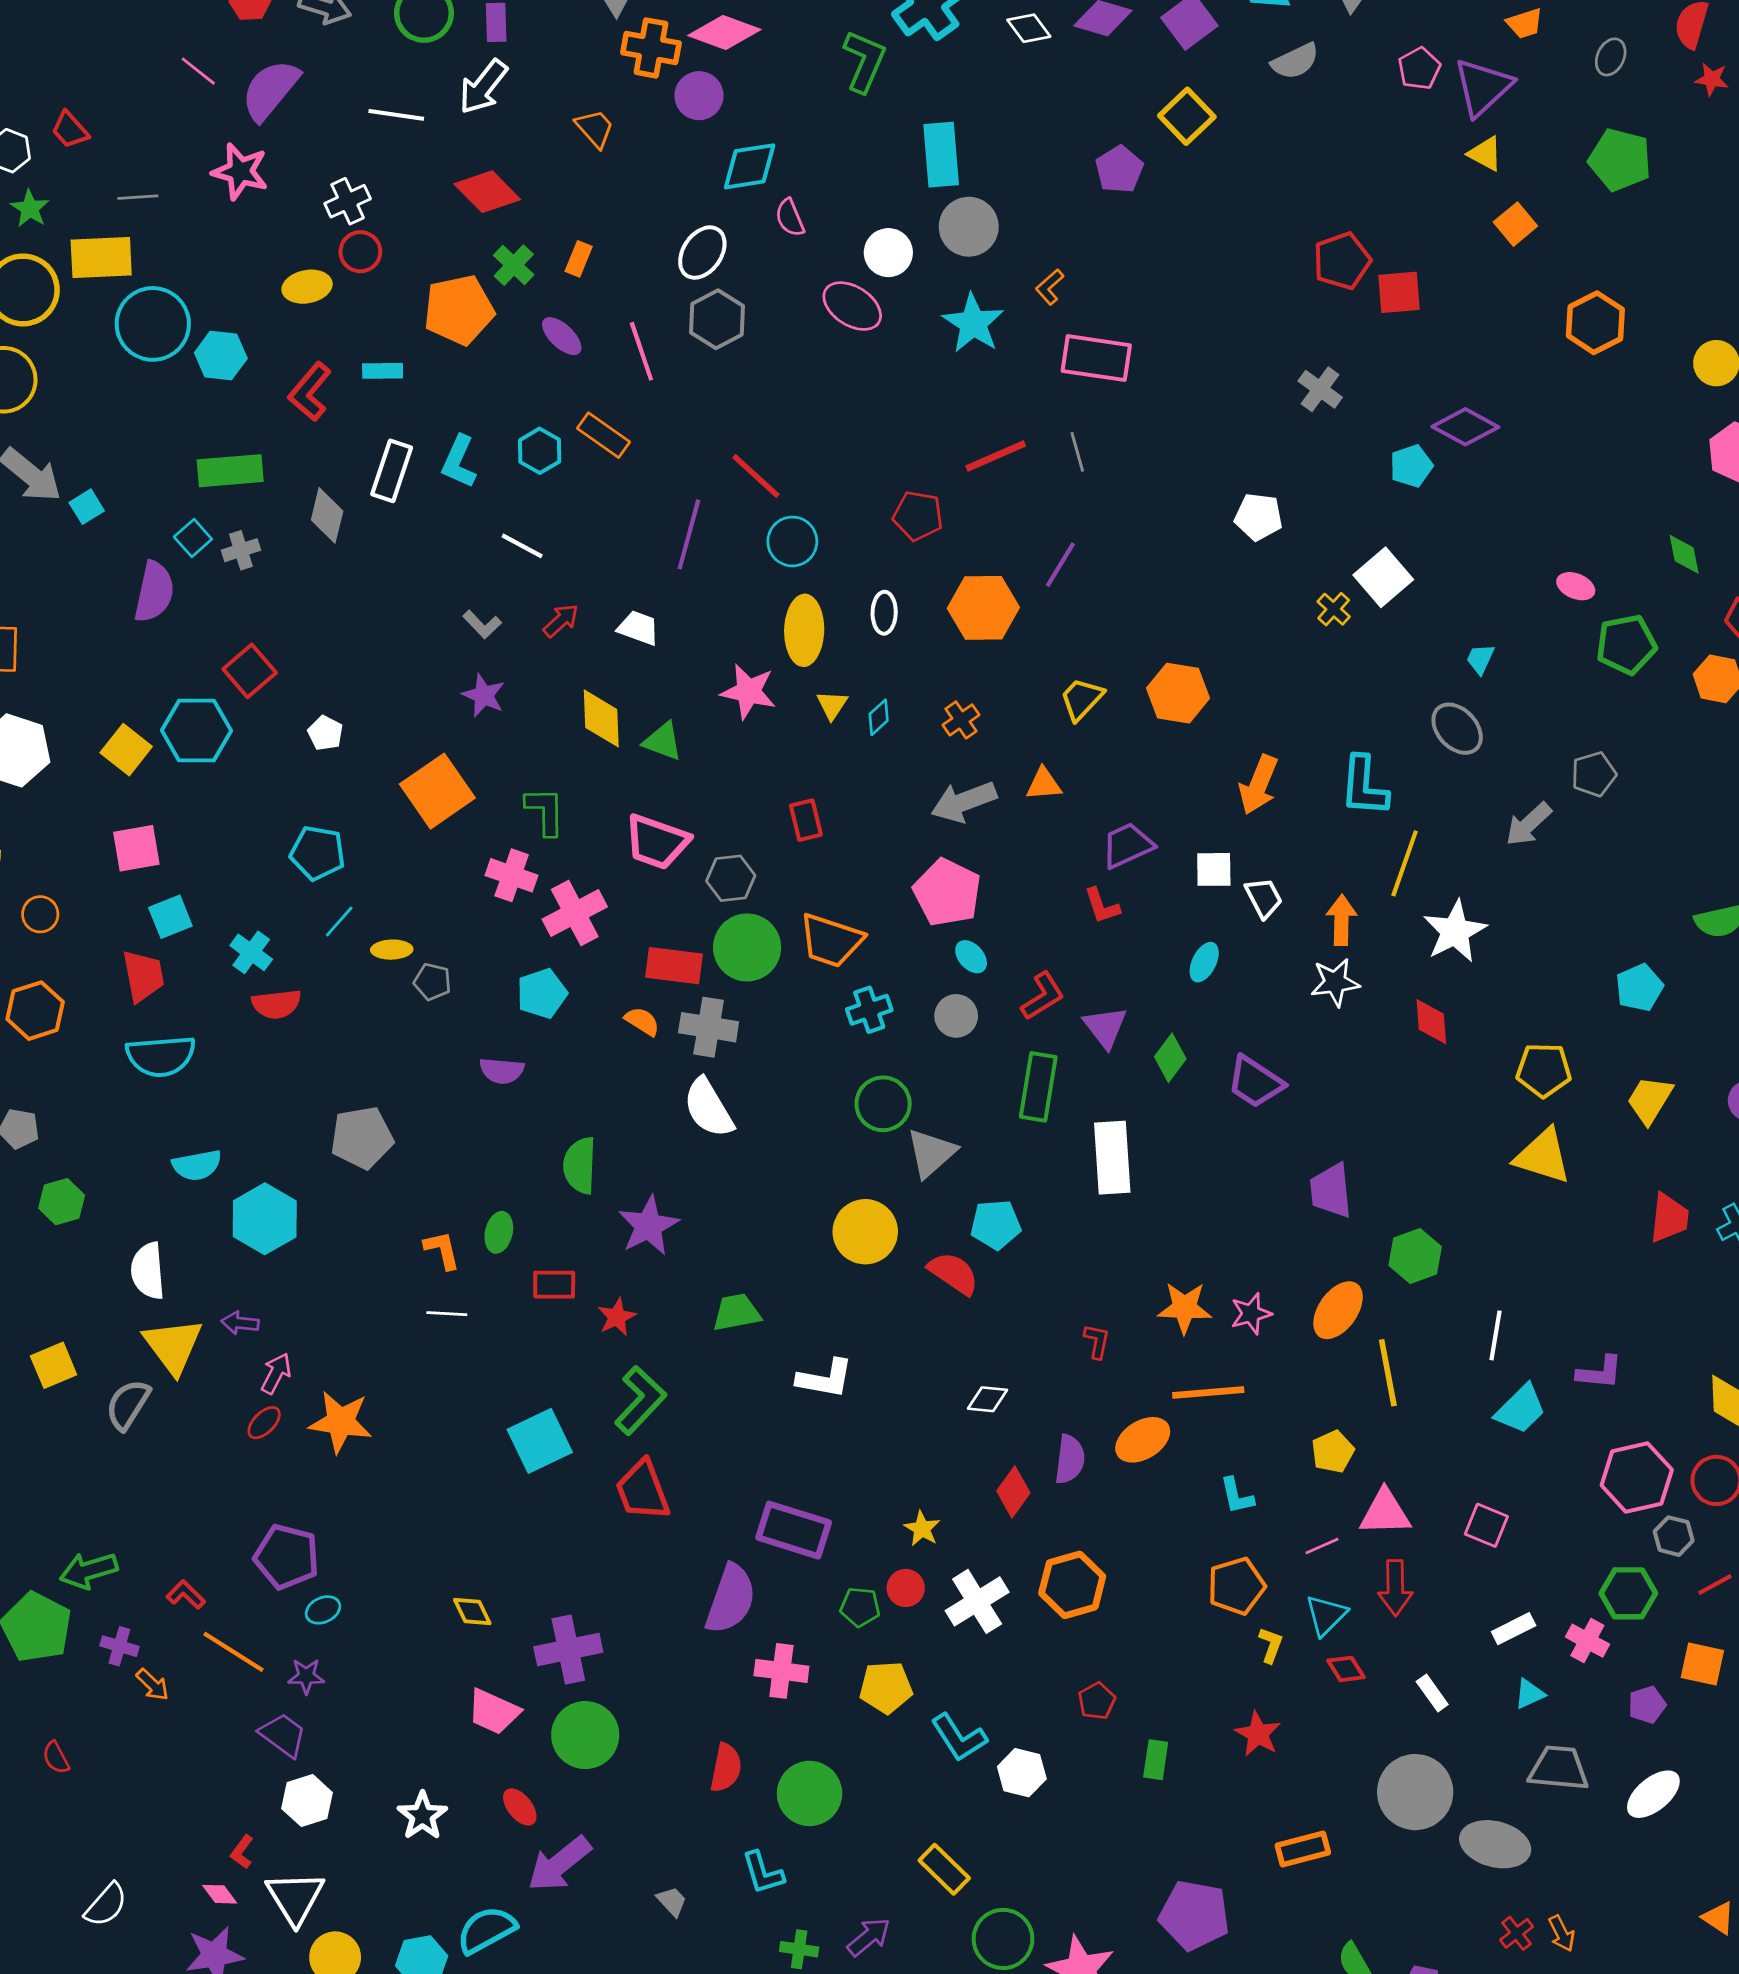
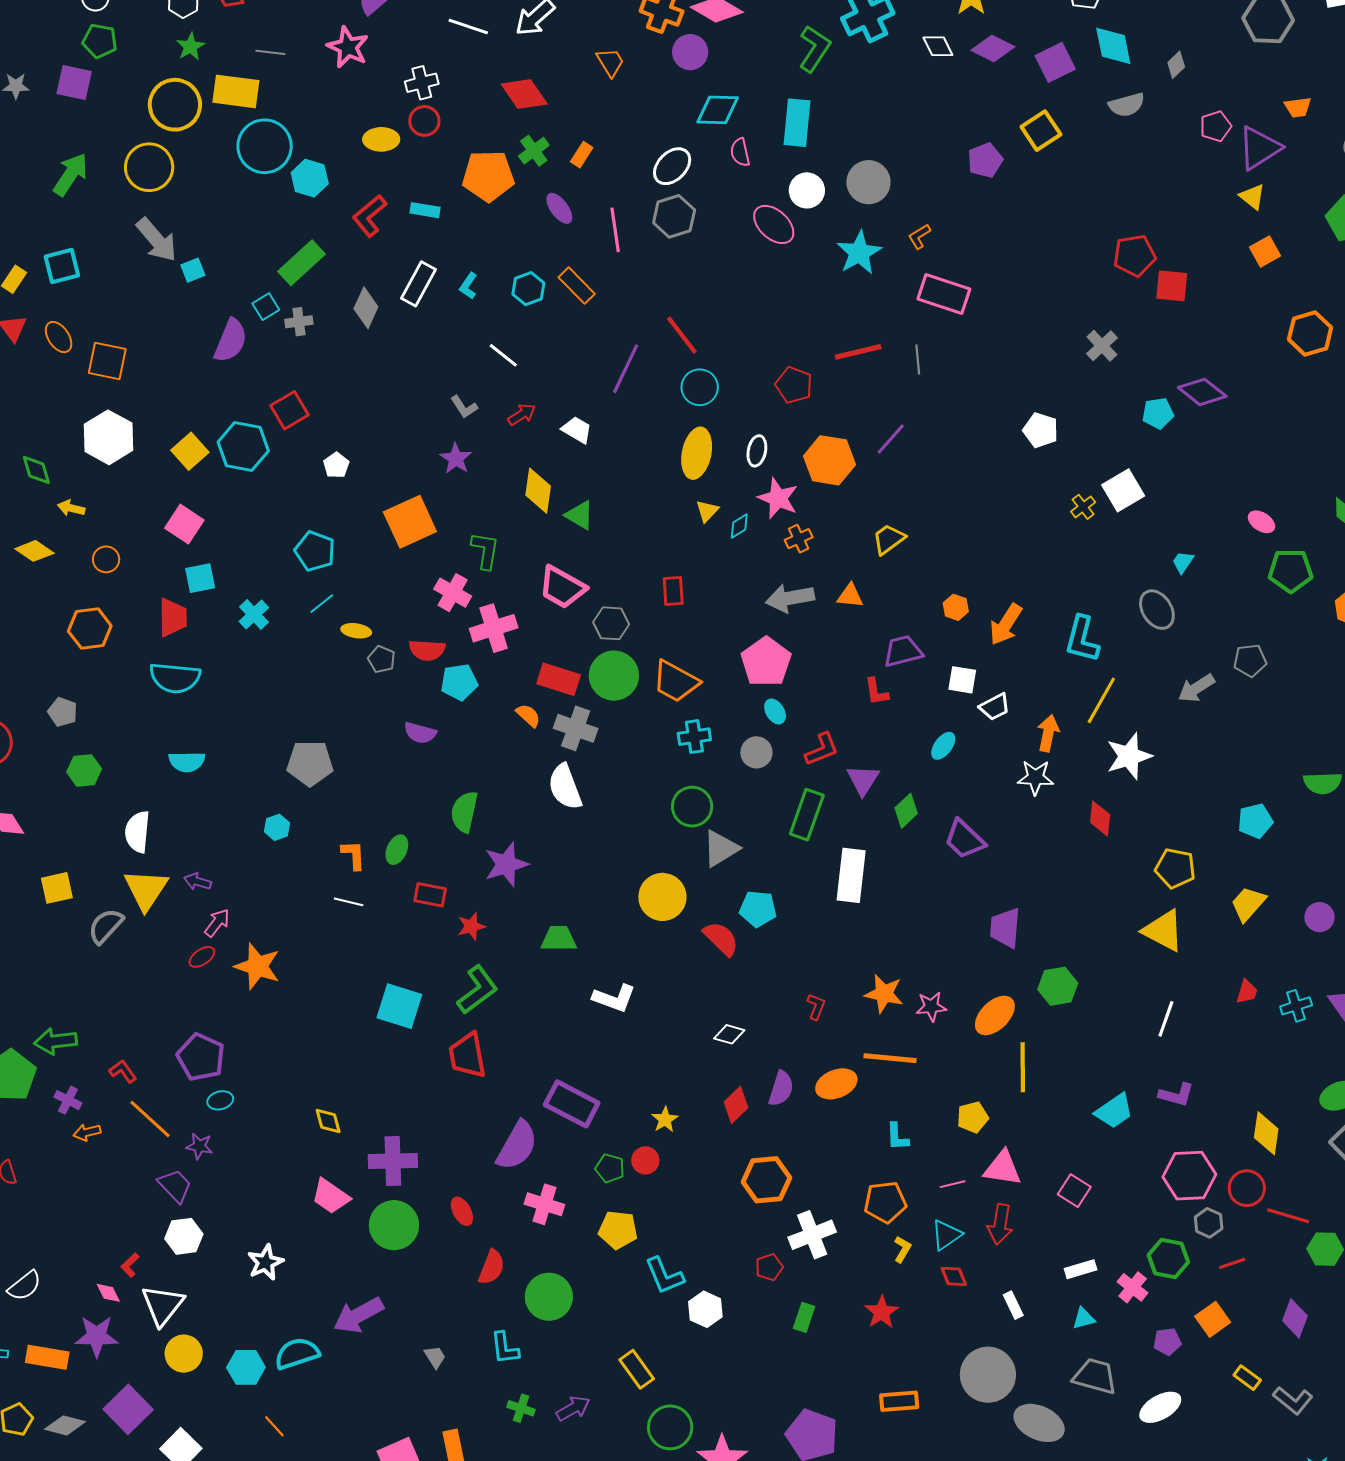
cyan rectangle: (941, 155) -> (797, 123), moved
cyan L-shape: (459, 462) -> (468, 286), size x0.7
green rectangle: (230, 471) -> (302, 263), turned -48
pink star: (748, 692) -> (778, 498), moved
orange hexagon: (1178, 693) -> (956, 607), moved, size x0.6
pink square: (136, 848) -> (184, 524), turned 33
white trapezoid: (1264, 898) -> (995, 707), turned 80
red semicircle: (276, 1004) -> (427, 650), moved
red trapezoid: (1669, 1218) -> (1247, 992), size x0.7
cyan hexagon: (265, 1219) -> (277, 827), moved, size x0.5
white line: (1496, 1335) -> (1166, 1019), moved
cyan square: (540, 1441) -> (399, 1006), turned 33
white cross: (977, 1601) -> (812, 1235), moved
orange square: (1702, 1664) -> (1213, 1319), turned 32
orange arrow: (153, 1685) -> (87, 1132), turned 112
red ellipse: (520, 1807) -> (462, 1211), moved

